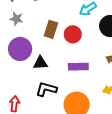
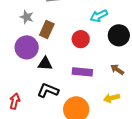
brown rectangle: (51, 29) -> (47, 29), moved

